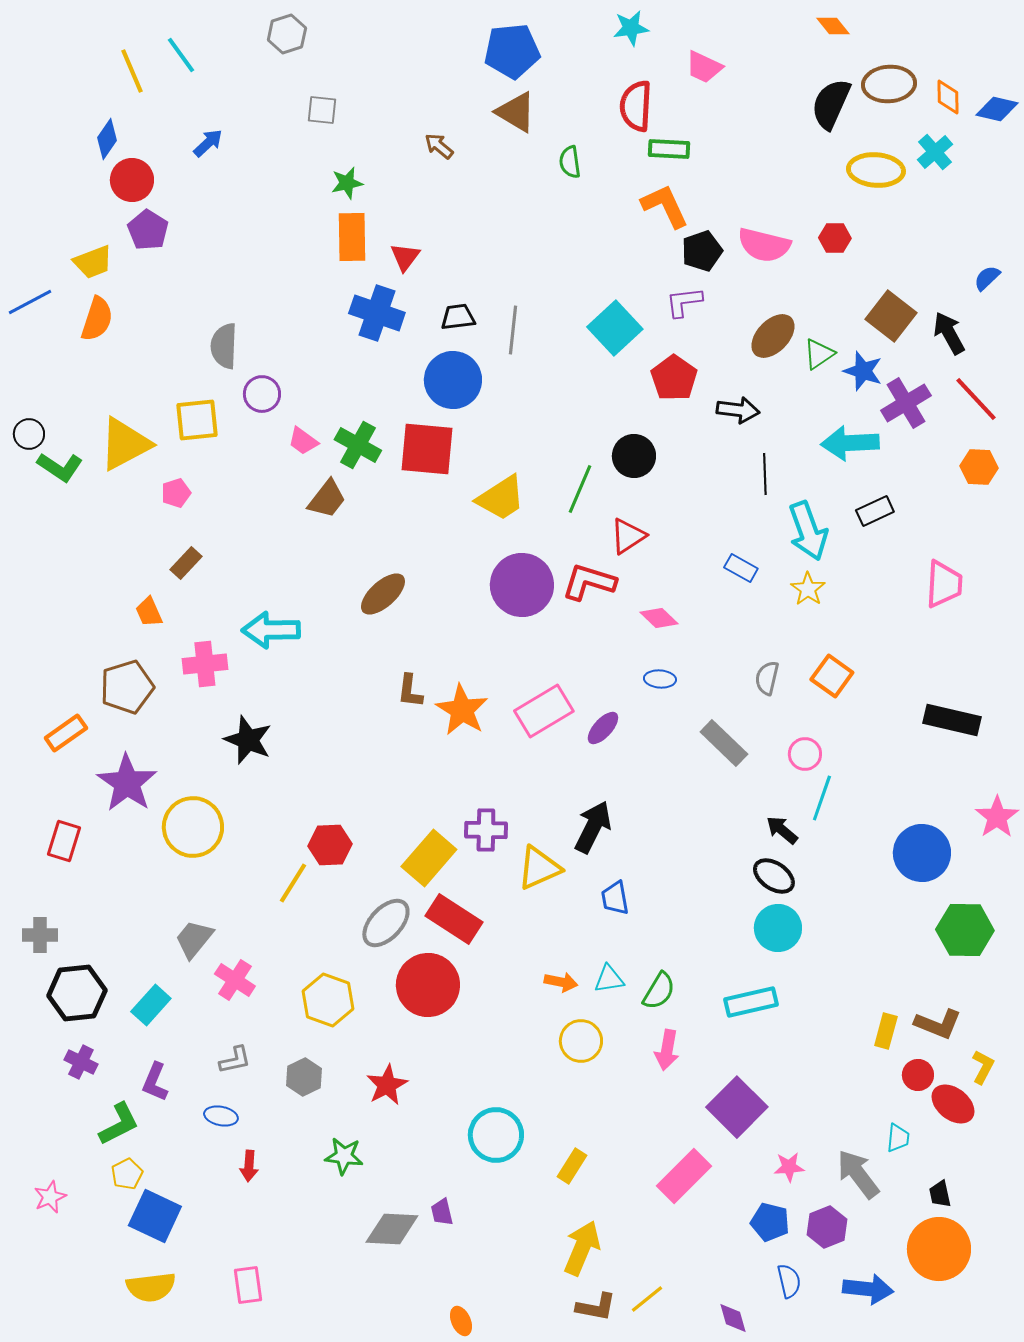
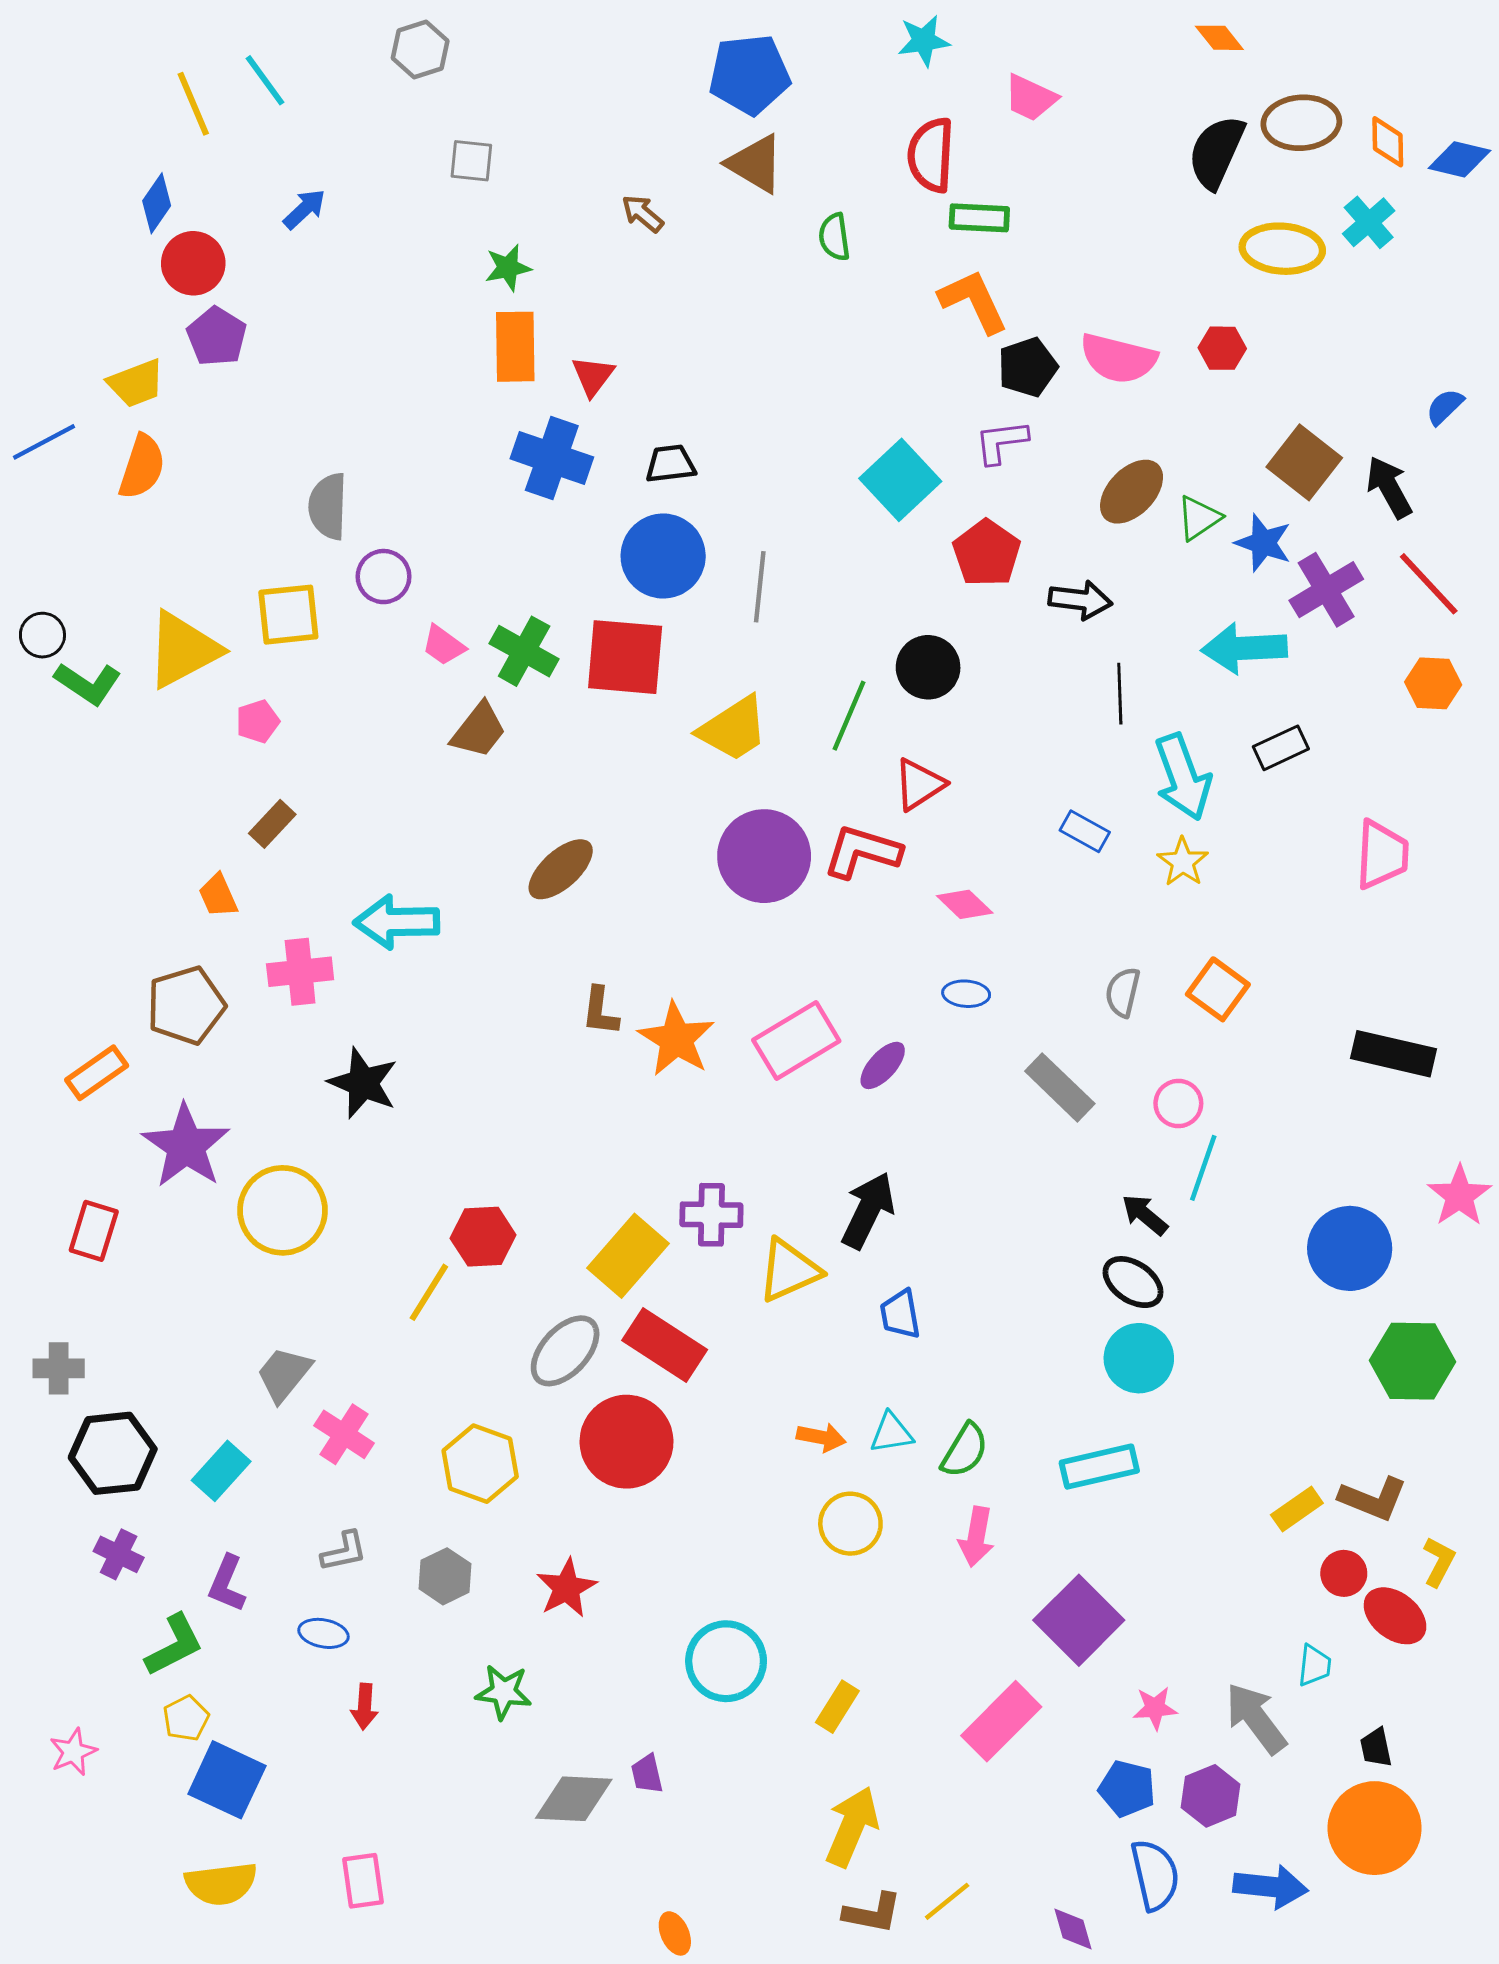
gray line: (513, 330) -> (760, 587), moved
yellow rectangle: (886, 1031) -> (1297, 1509), turned 40
blue semicircle: (789, 1281) -> (1155, 1875), size x1.4

